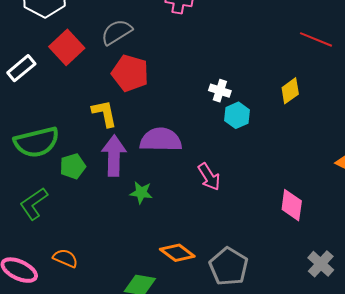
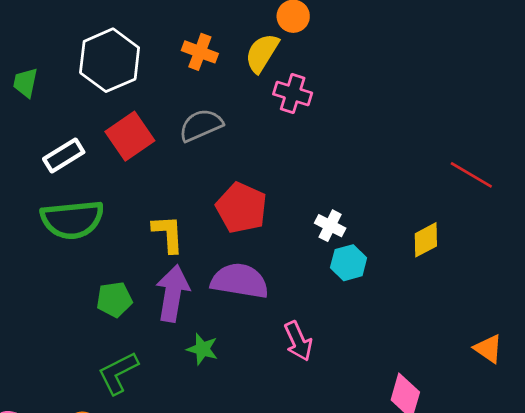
red pentagon: (130, 73) -> (241, 208), moved
green semicircle: (37, 142) -> (72, 220), moved
green L-shape: (34, 204) -> (118, 373), moved

